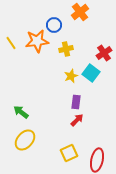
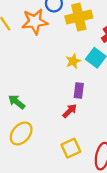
yellow cross: (66, 49) -> (79, 17), moved, size x1.6
red arrow: (77, 120) -> (70, 111), moved

